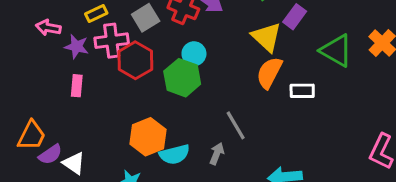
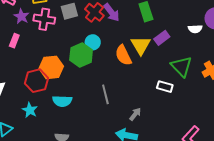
red hexagon: (135, 60) -> (37, 81), moved
orange semicircle: (269, 73) -> (123, 55), moved, turned -70
white rectangle: (302, 91) -> (165, 87), moved
orange hexagon: (148, 137) -> (51, 67), moved
gray arrow: (217, 154) -> (135, 114), moved

